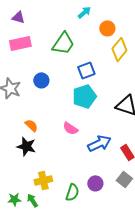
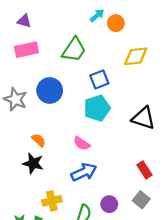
orange circle: (107, 28) -> (116, 23), moved
yellow diamond: (119, 49) -> (136, 56), turned 45
blue circle: (41, 80) -> (50, 90), size x1.5
blue arrow: (99, 143) -> (84, 172), moved

